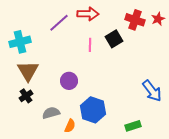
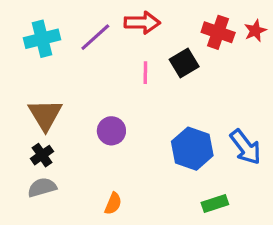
cyan cross: (20, 42) -> (42, 39), moved
blue hexagon: (93, 110) -> (192, 149), moved
gray semicircle: (51, 113) -> (42, 187), moved

